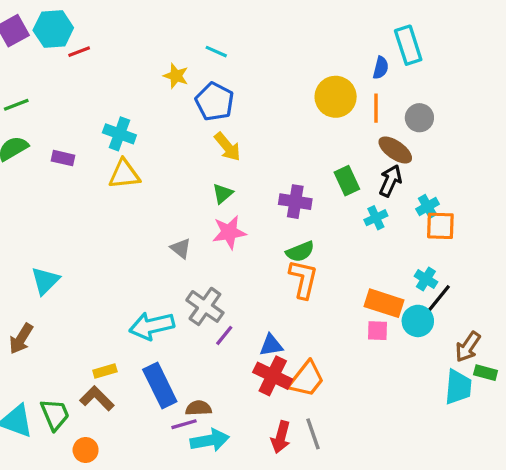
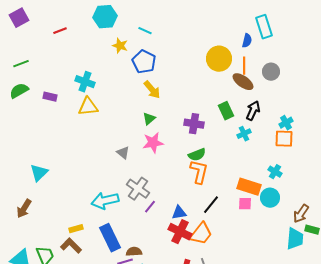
cyan hexagon: (53, 29) -> (105, 17), moved
brown ellipse: (395, 150) -> (243, 82), moved
cyan cross: (428, 206) -> (286, 123), moved
black line: (439, 298) -> (211, 205), moved

